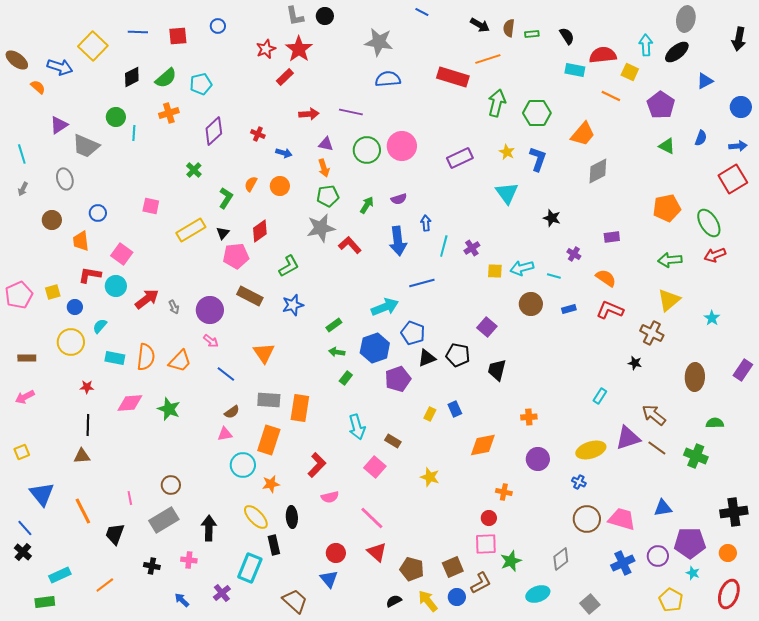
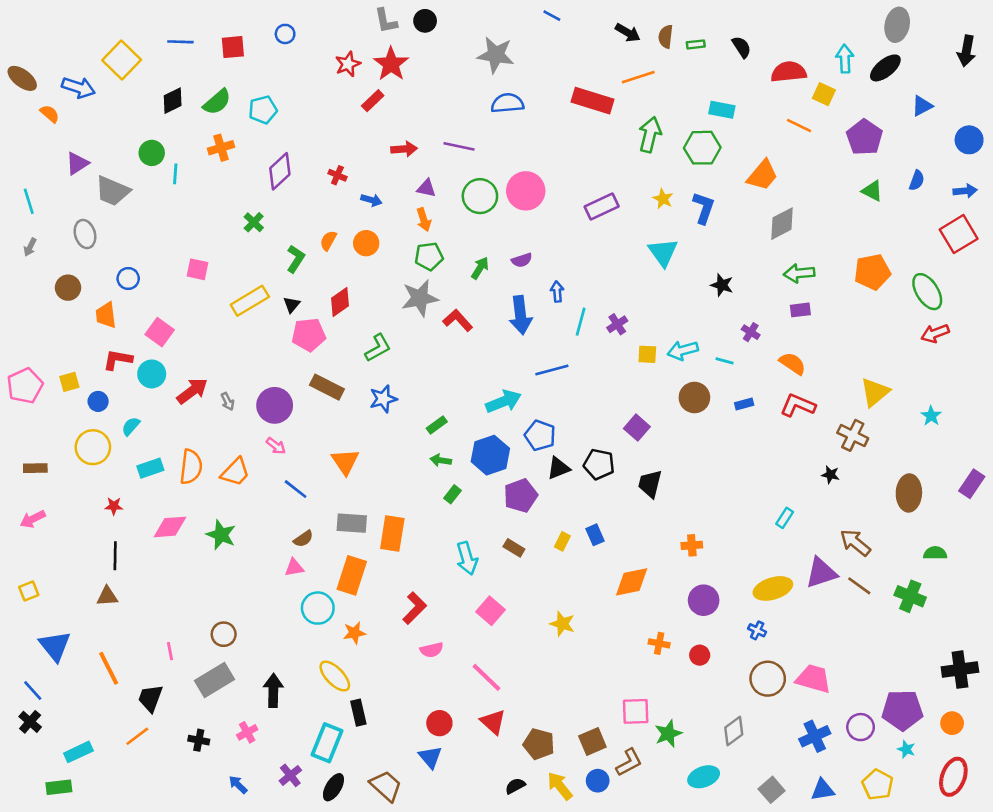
cyan rectangle: (575, 70) -> (722, 110), moved
green arrow: (670, 260) -> (799, 273), moved
cyan rectangle: (115, 358) -> (150, 468), turned -30
brown rectangle: (393, 441) -> (514, 548), moved
blue triangle: (663, 508) -> (823, 790), moved
black ellipse: (292, 517) -> (333, 787), moved, turned 35
red circle: (489, 518) -> (700, 655), moved
pink cross: (189, 560) -> (247, 732), turned -35
orange line: (105, 585) -> (137, 736), moved

